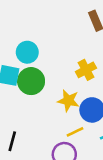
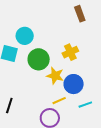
green circle: (31, 81) -> (39, 59), moved

